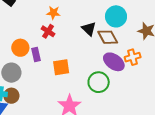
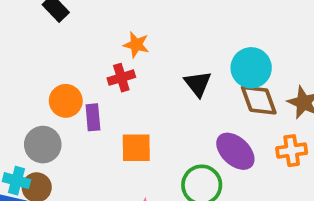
red cross: (48, 31) -> (121, 78), turned 32
brown diamond: (108, 37) -> (259, 100), moved
orange cross: (133, 57) -> (292, 151), moved

